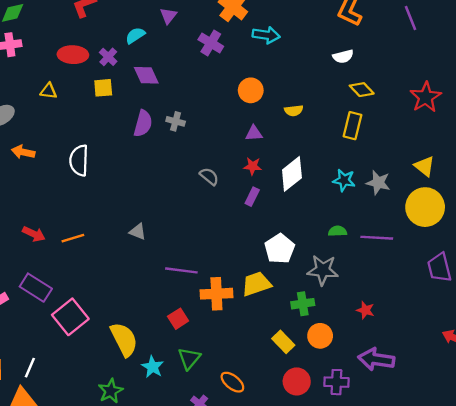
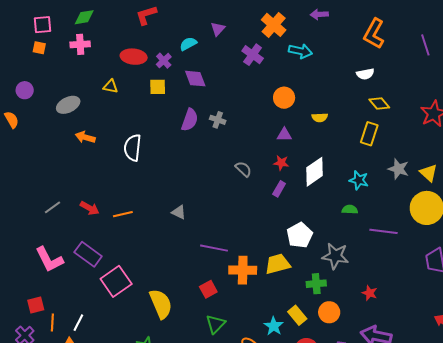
gray star: (378, 183) -> (398, 169), moved
green semicircle: (338, 231) -> (350, 210), moved
cyan star: (153, 367) -> (274, 326), moved

